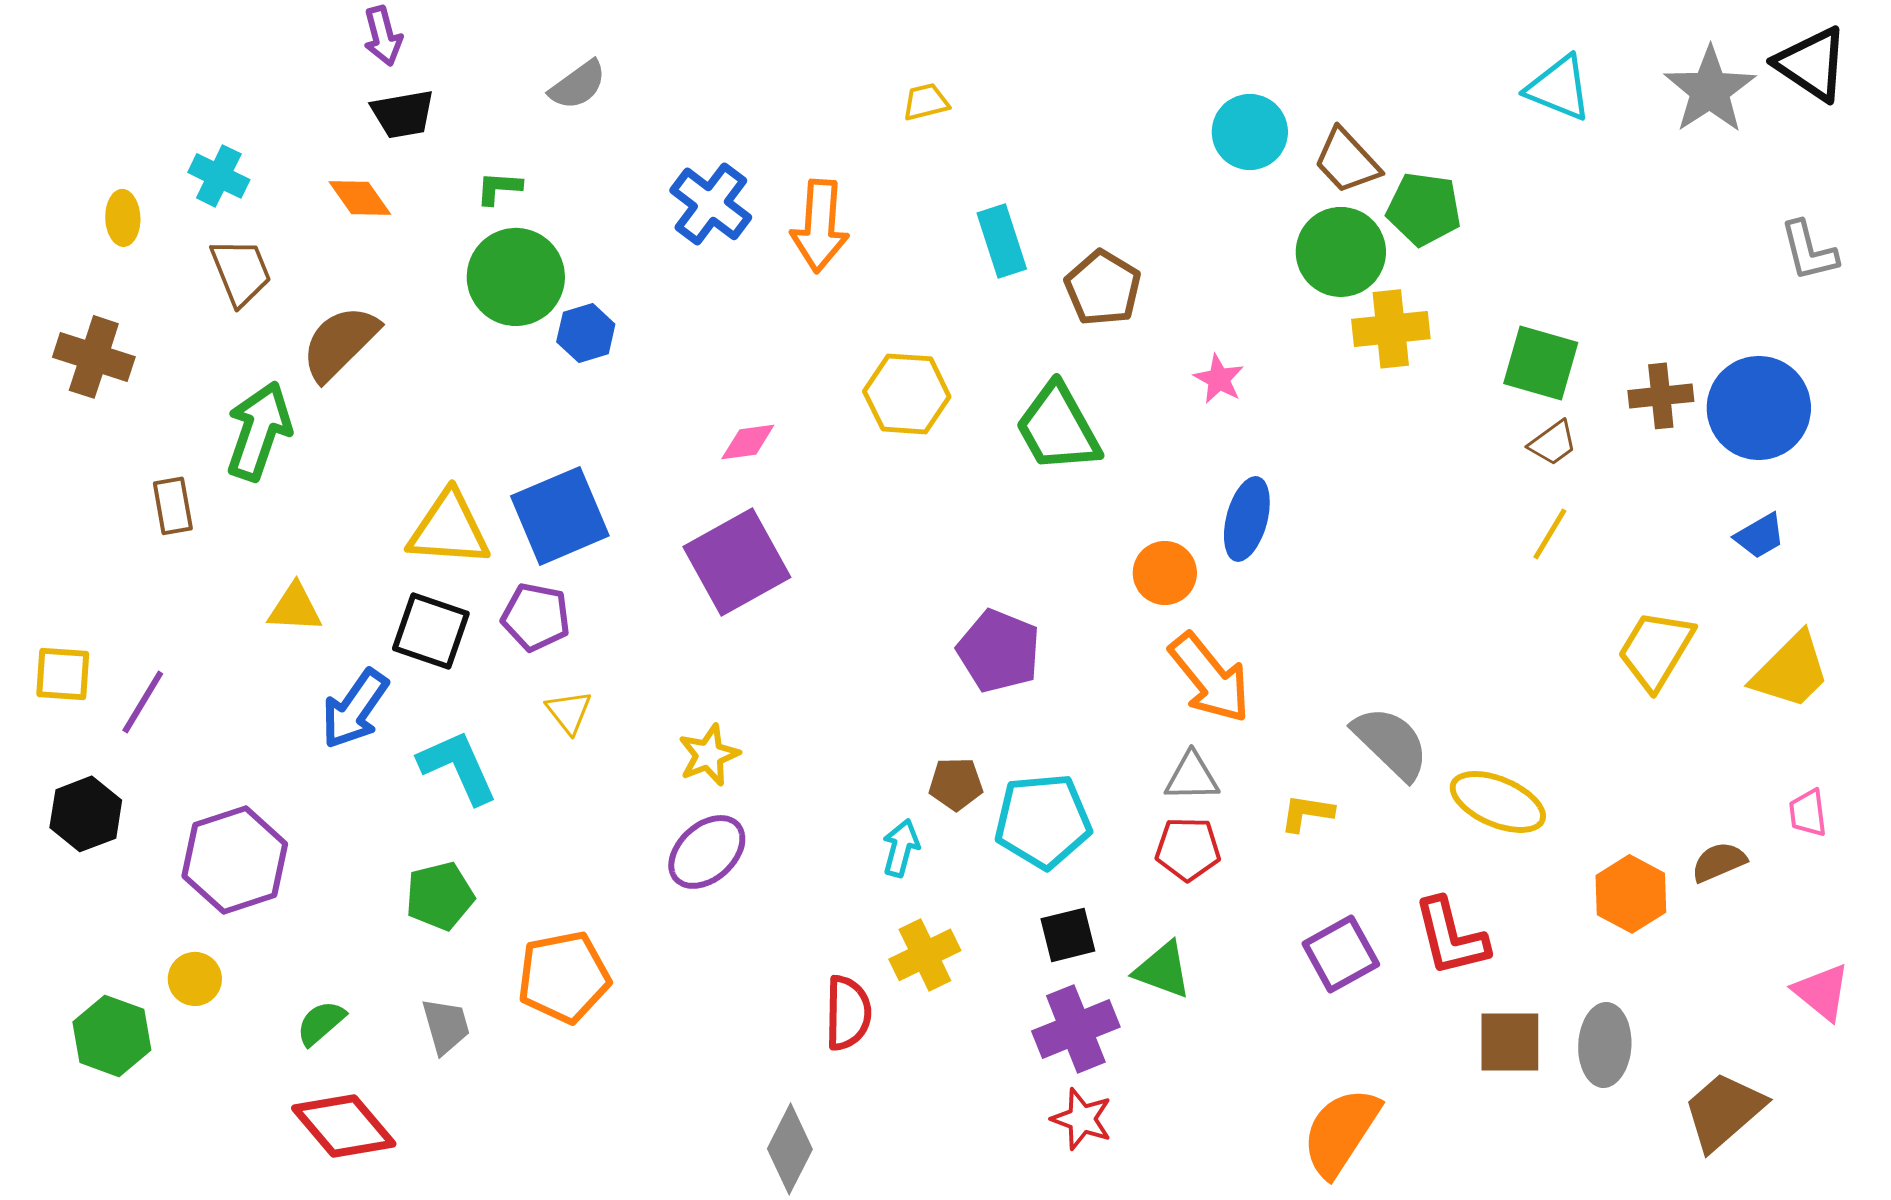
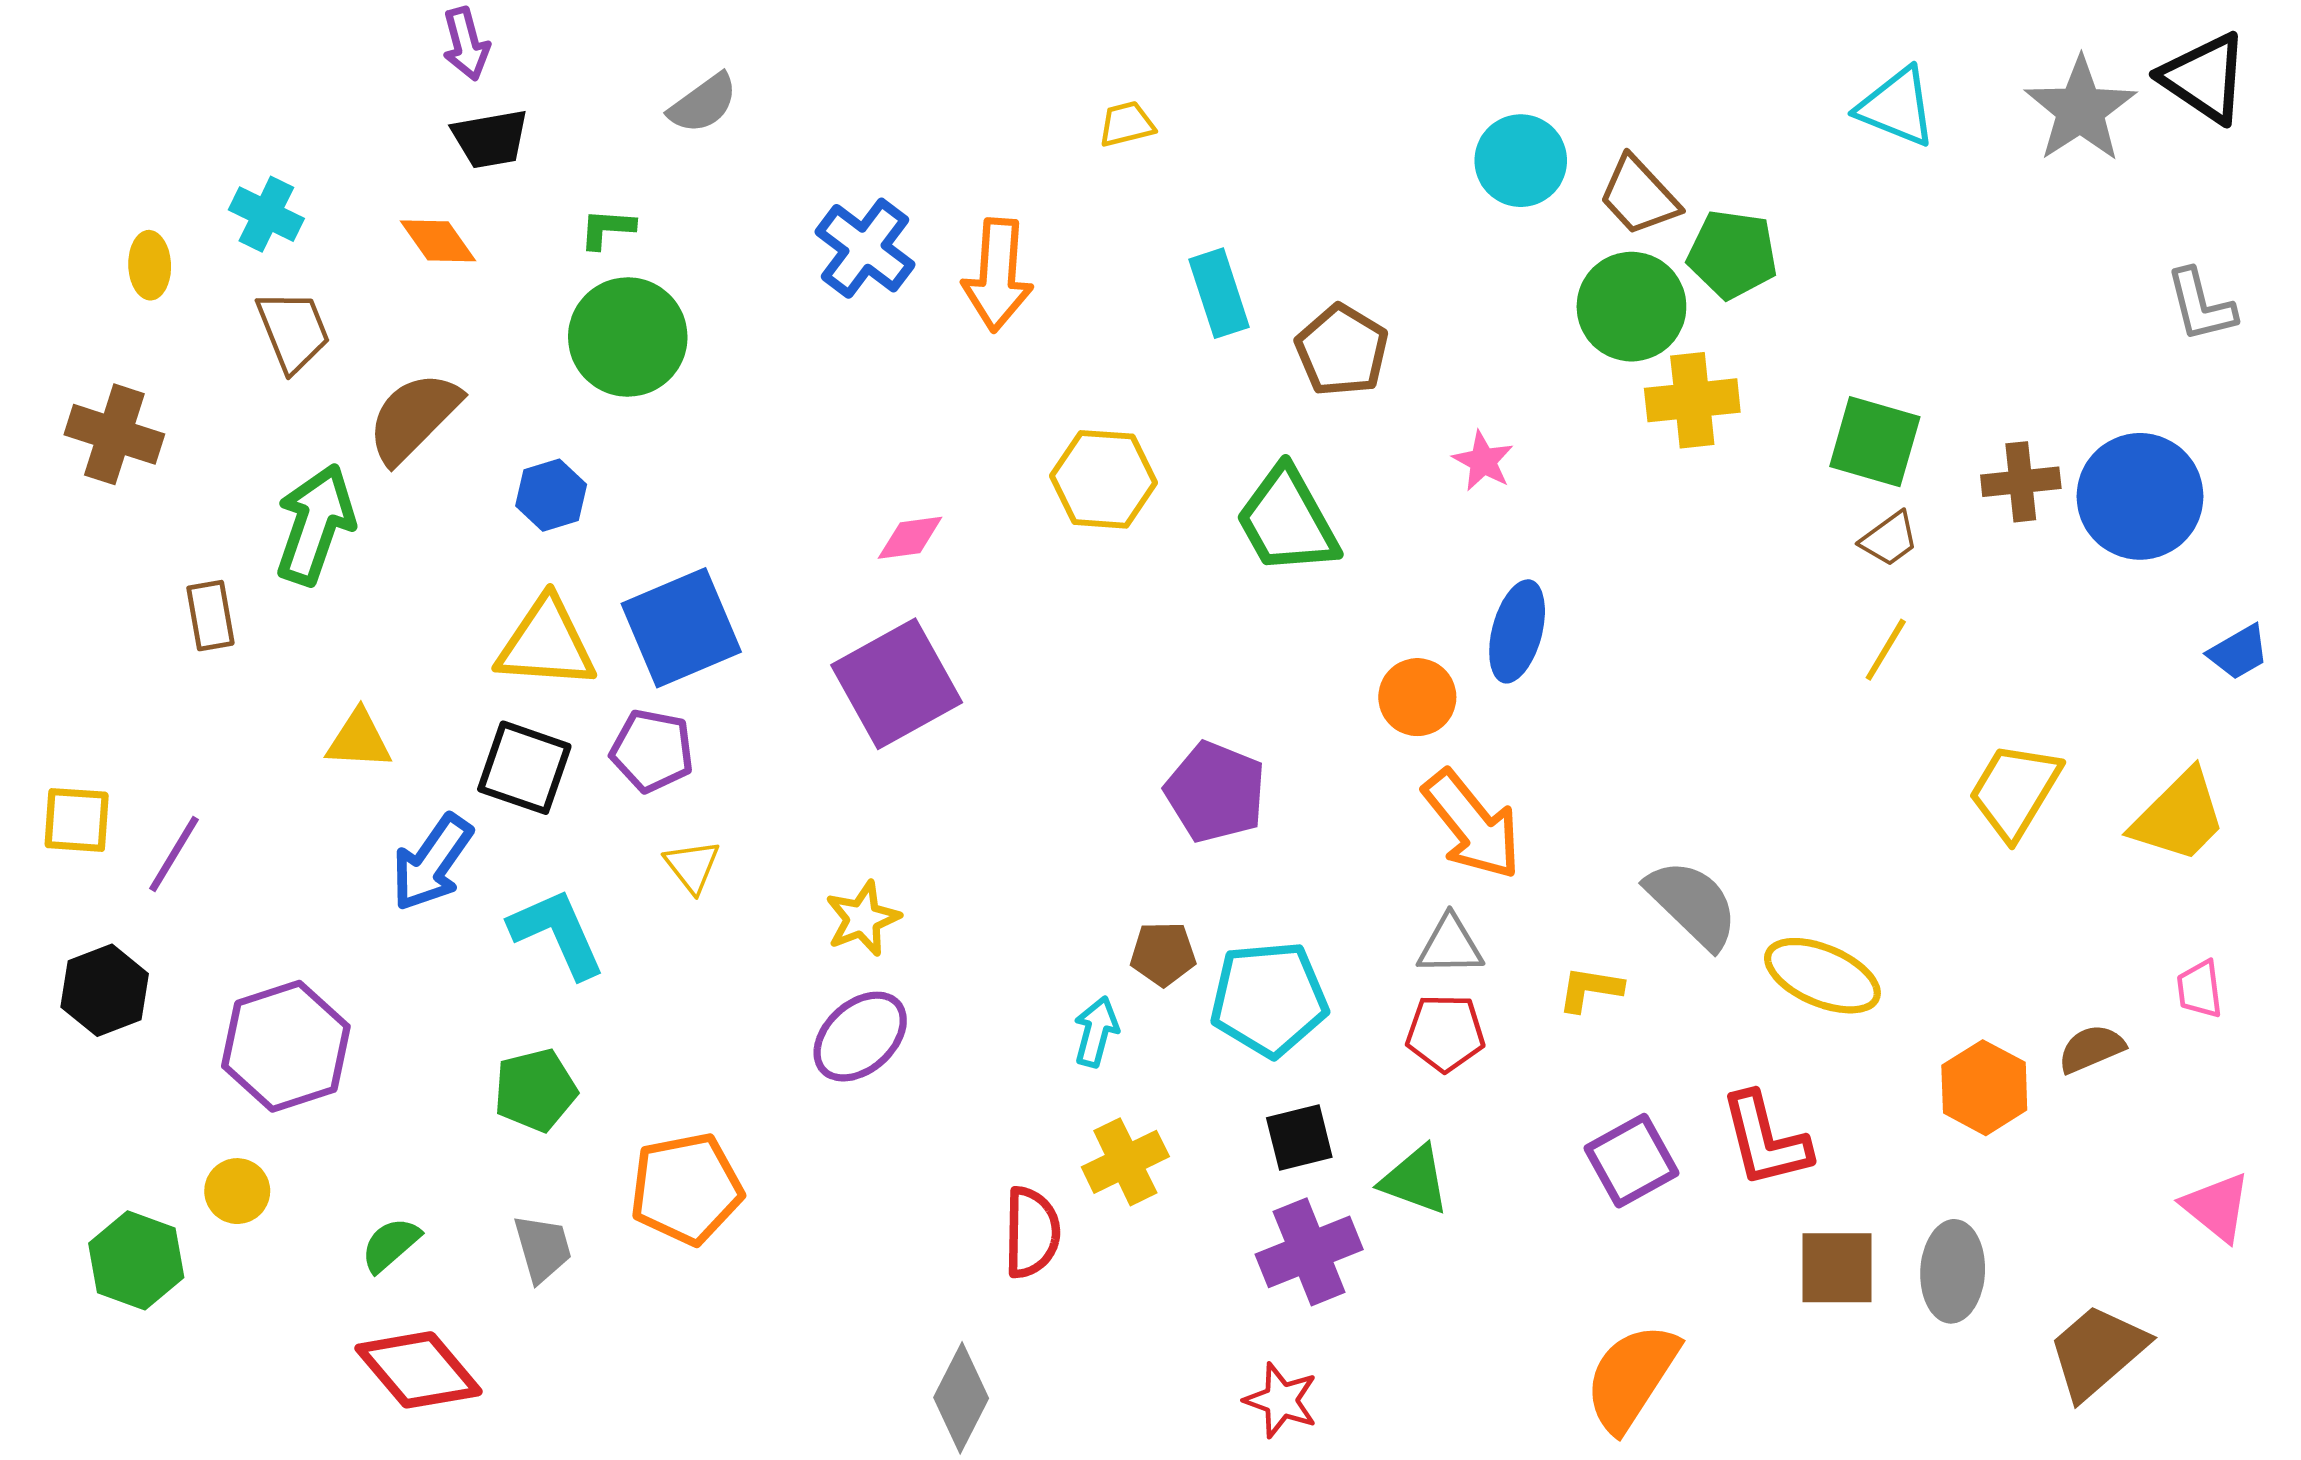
blue hexagon: (586, 333) -> (551, 495), moved
blue trapezoid: (1760, 536) -> (2239, 652), moved
red star: (1082, 1119) -> (1281, 1400), moved

